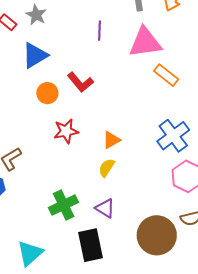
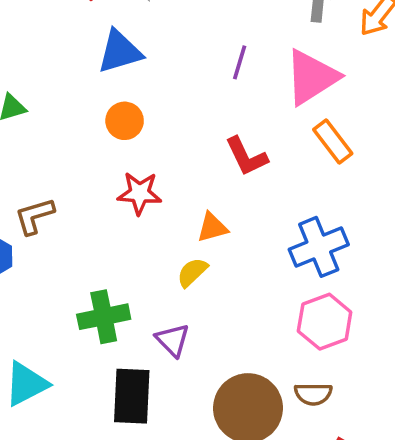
purple line: (99, 31) -> (240, 62), moved
pink triangle: (145, 42) -> (311, 77), turned -39
red L-shape: (80, 82) -> (246, 156), moved

